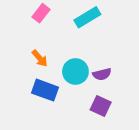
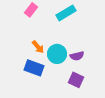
orange arrow: (40, 58) -> (38, 47), moved

